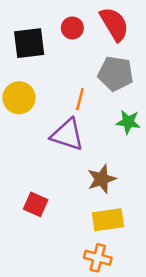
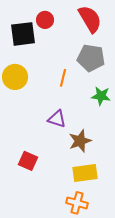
red circle: (72, 28) -> (45, 20), moved
purple triangle: (67, 135) -> (57, 119), moved, size x0.7

